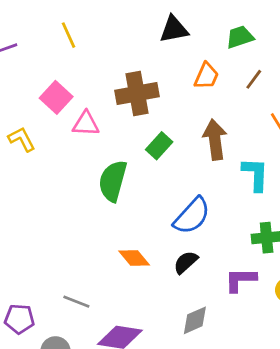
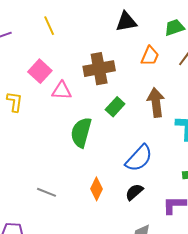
yellow L-shape: (22, 139) -> (15, 102), turned 35
orange diamond: (134, 258) -> (97, 189), turned 65
gray line: (76, 302) -> (47, 192), moved

